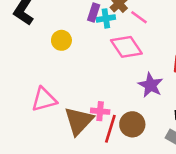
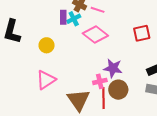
purple star: (151, 85) -> (113, 68), moved
pink triangle: (44, 99) -> (46, 80), moved
pink cross: (100, 111) -> (100, 81), moved

